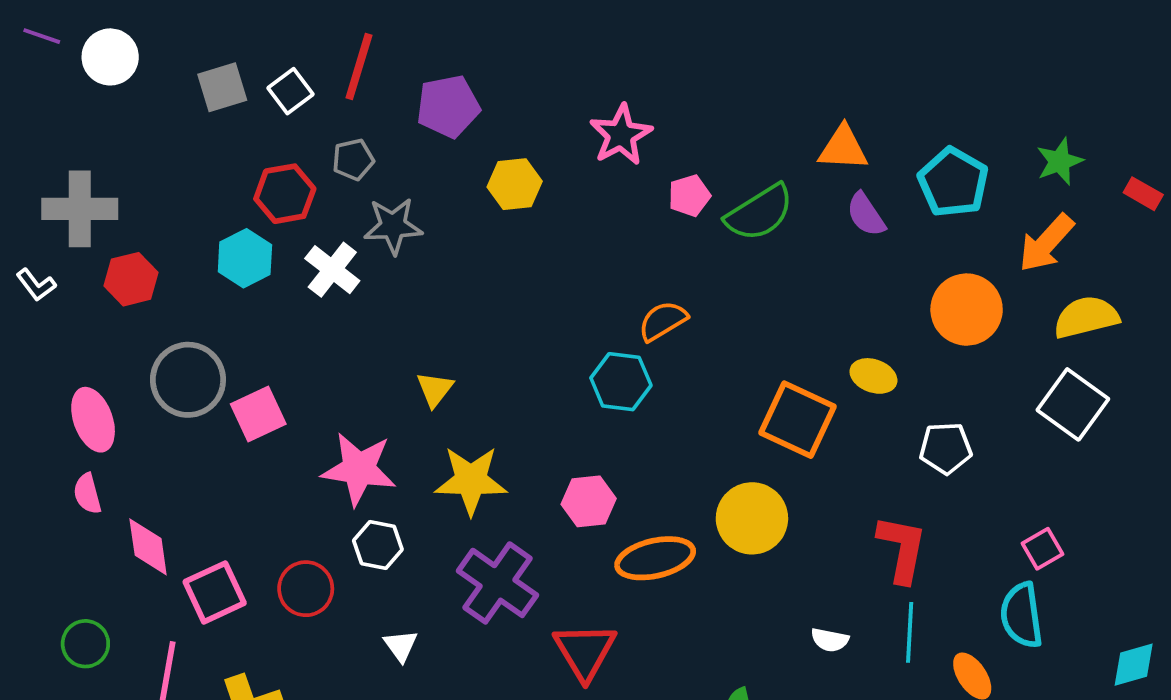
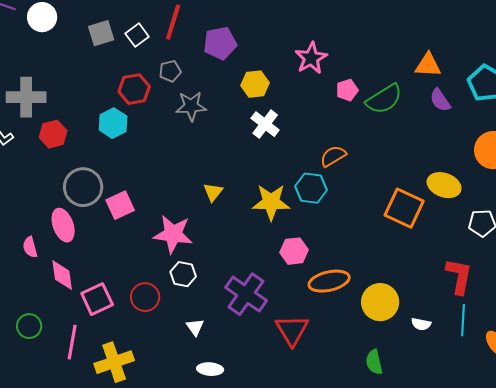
white cross: (332, 270) -> (265, 124), moved
yellow ellipse: (873, 376) -> (444, 185), size x1.4
pink ellipse: (93, 420) -> (63, 225), moved
yellow star: (471, 480) -> (271, 202), moved
yellow circle: (752, 518) -> (380, 302), moved

